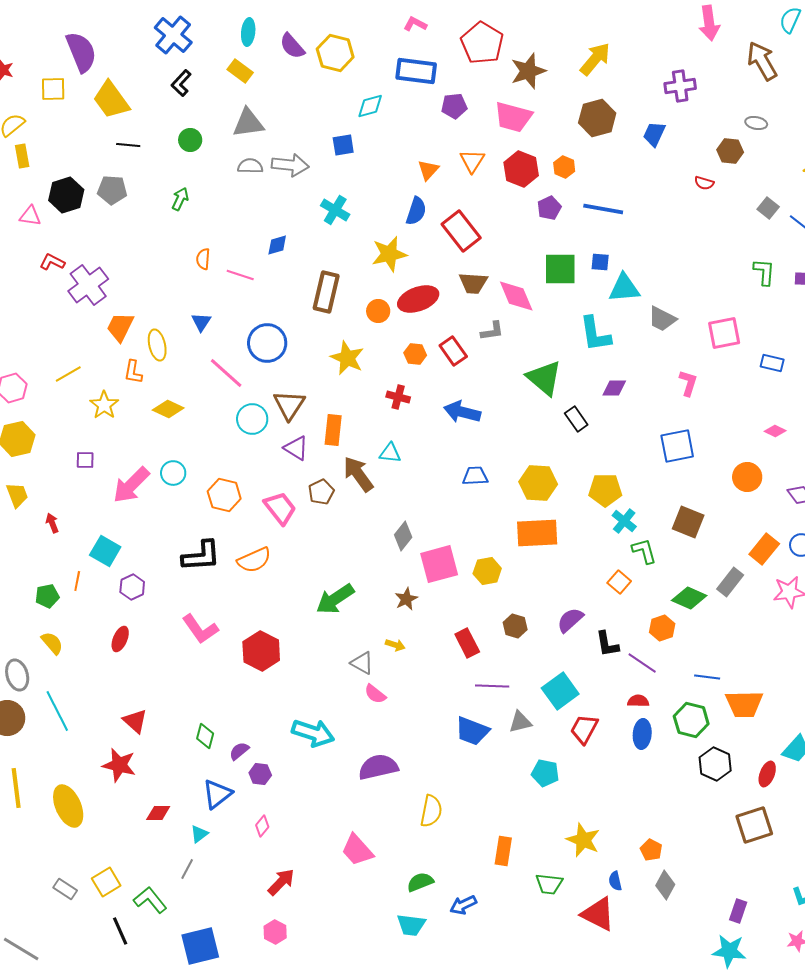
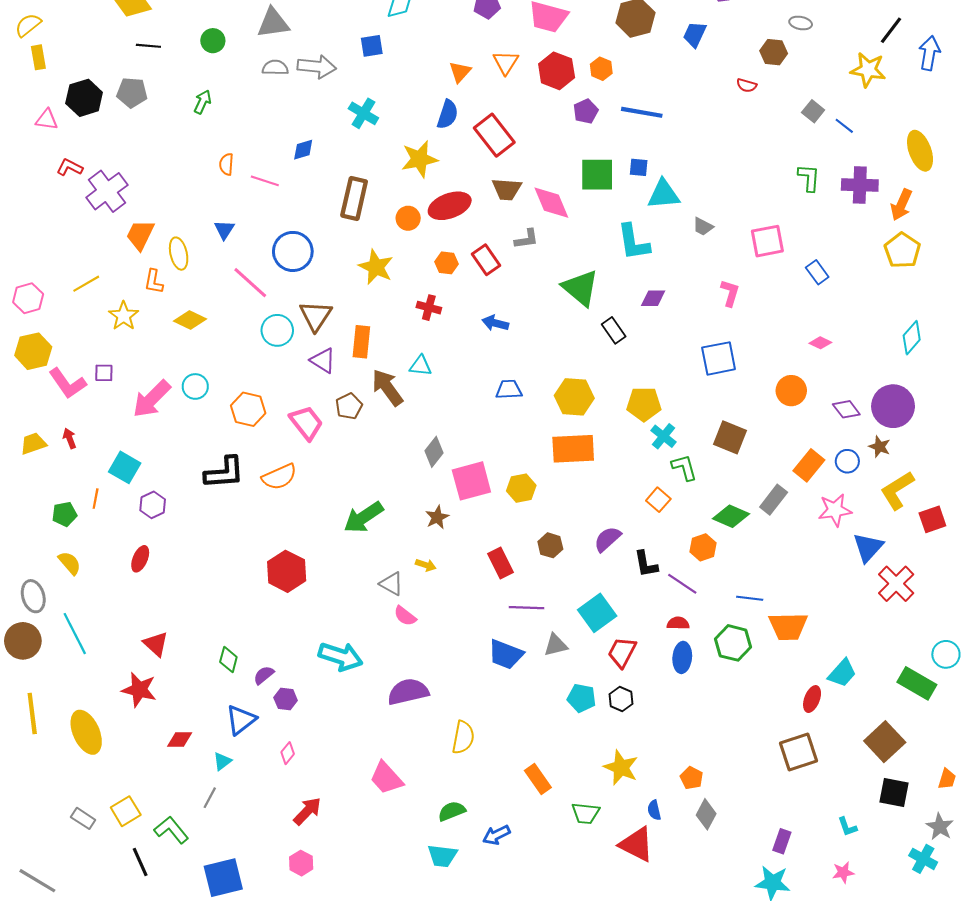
gray trapezoid: (662, 319) -> (703, 227), size x0.7
blue rectangle: (772, 363) -> (817, 272), turned 40
blue arrow: (462, 412) -> (495, 323), size x0.7
yellow trapezoid: (17, 495) -> (33, 444), moved, turned -88
pink L-shape: (200, 629) -> (67, 383), moved
black hexagon: (715, 764) -> (621, 699), moved, size x0.7
orange rectangle: (503, 851) -> (538, 779), turned -44

